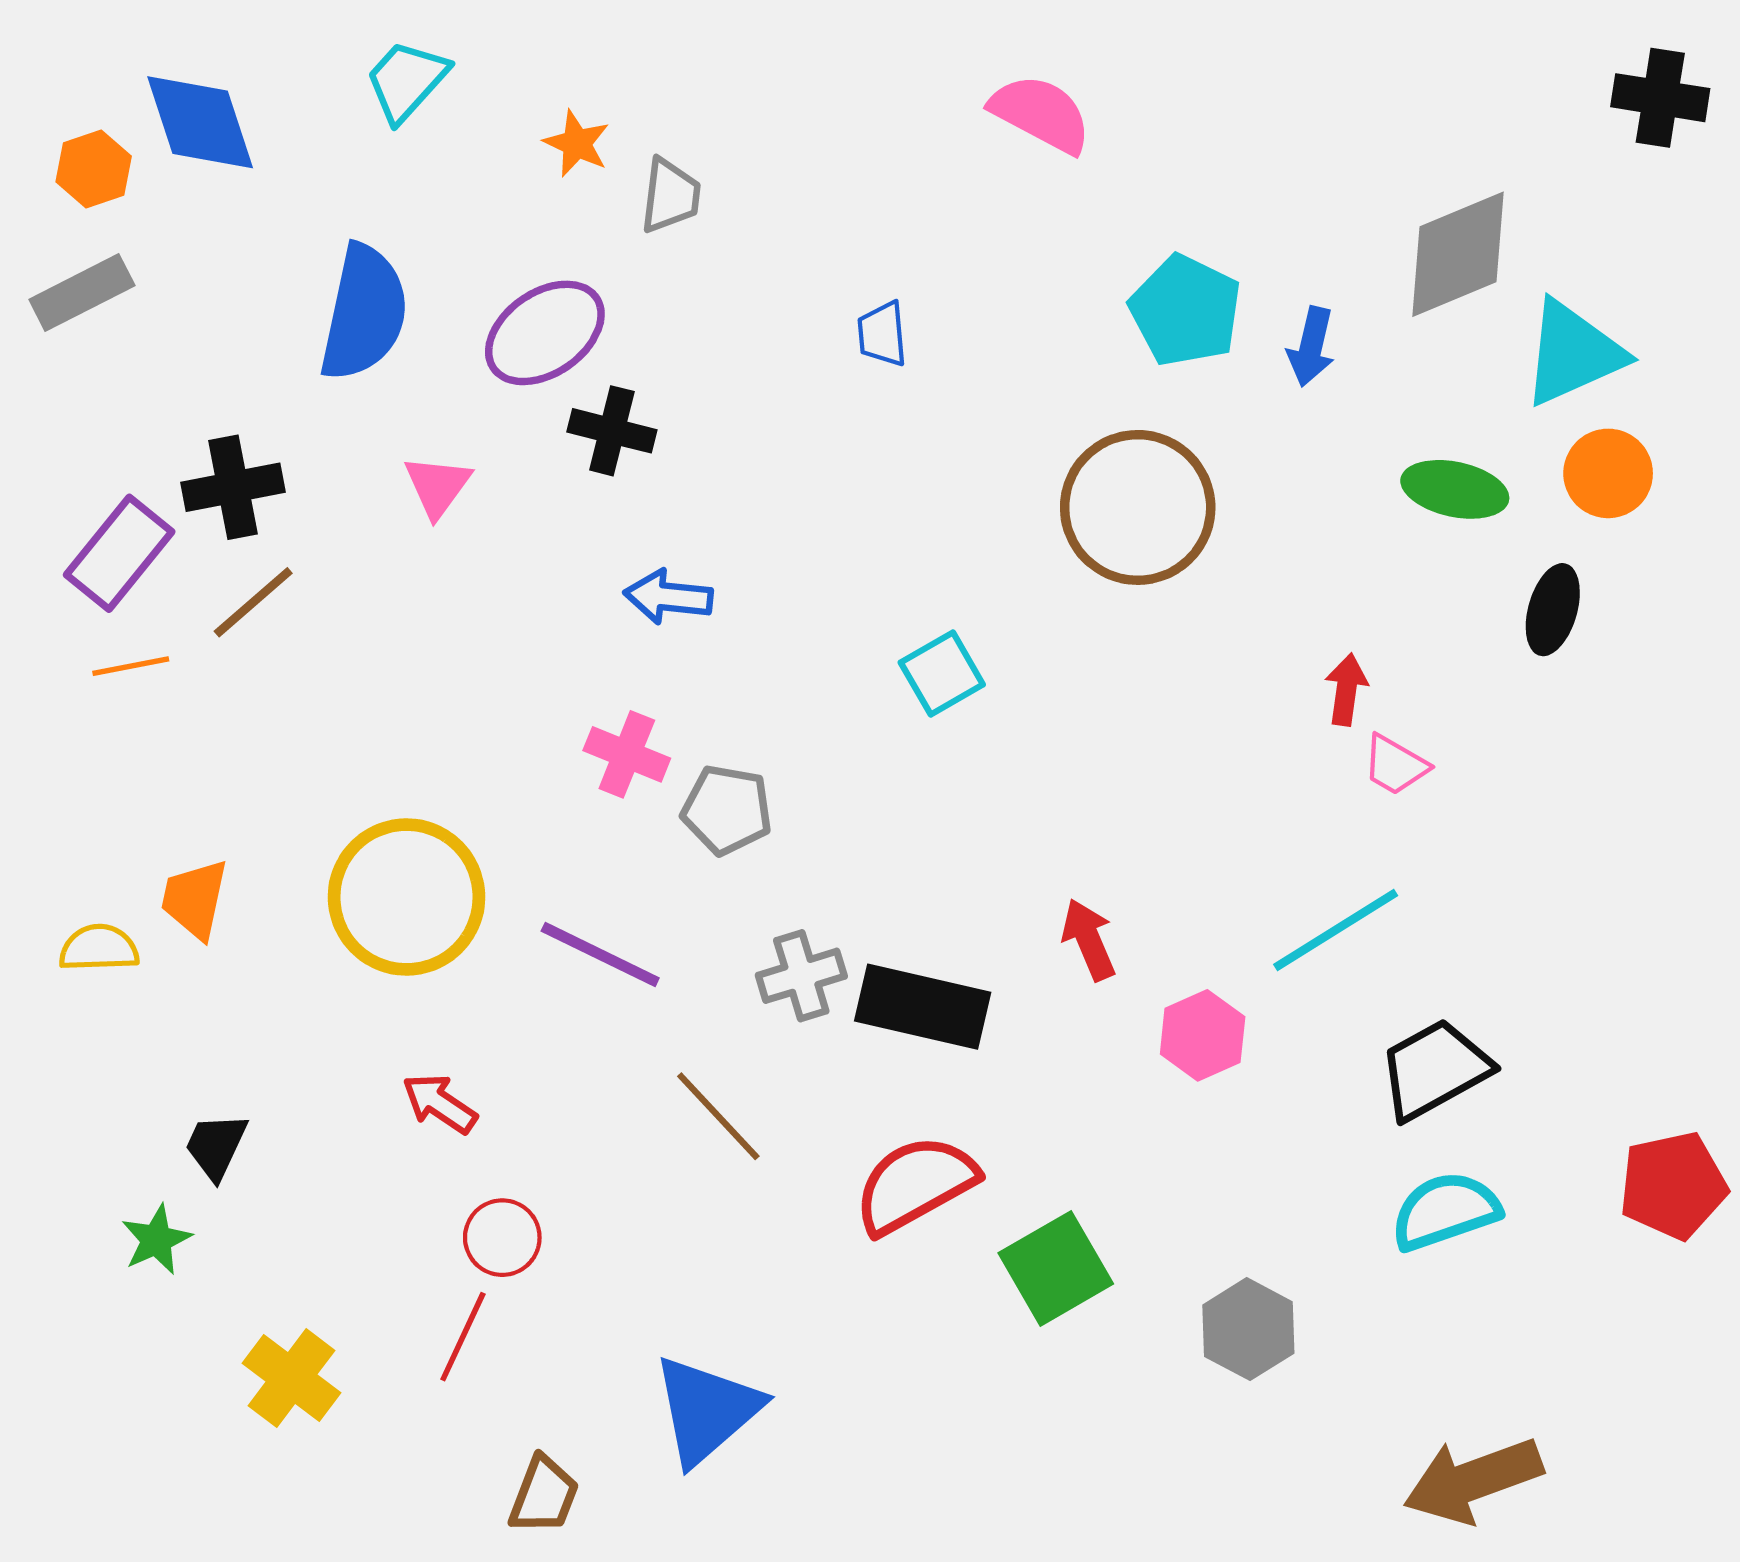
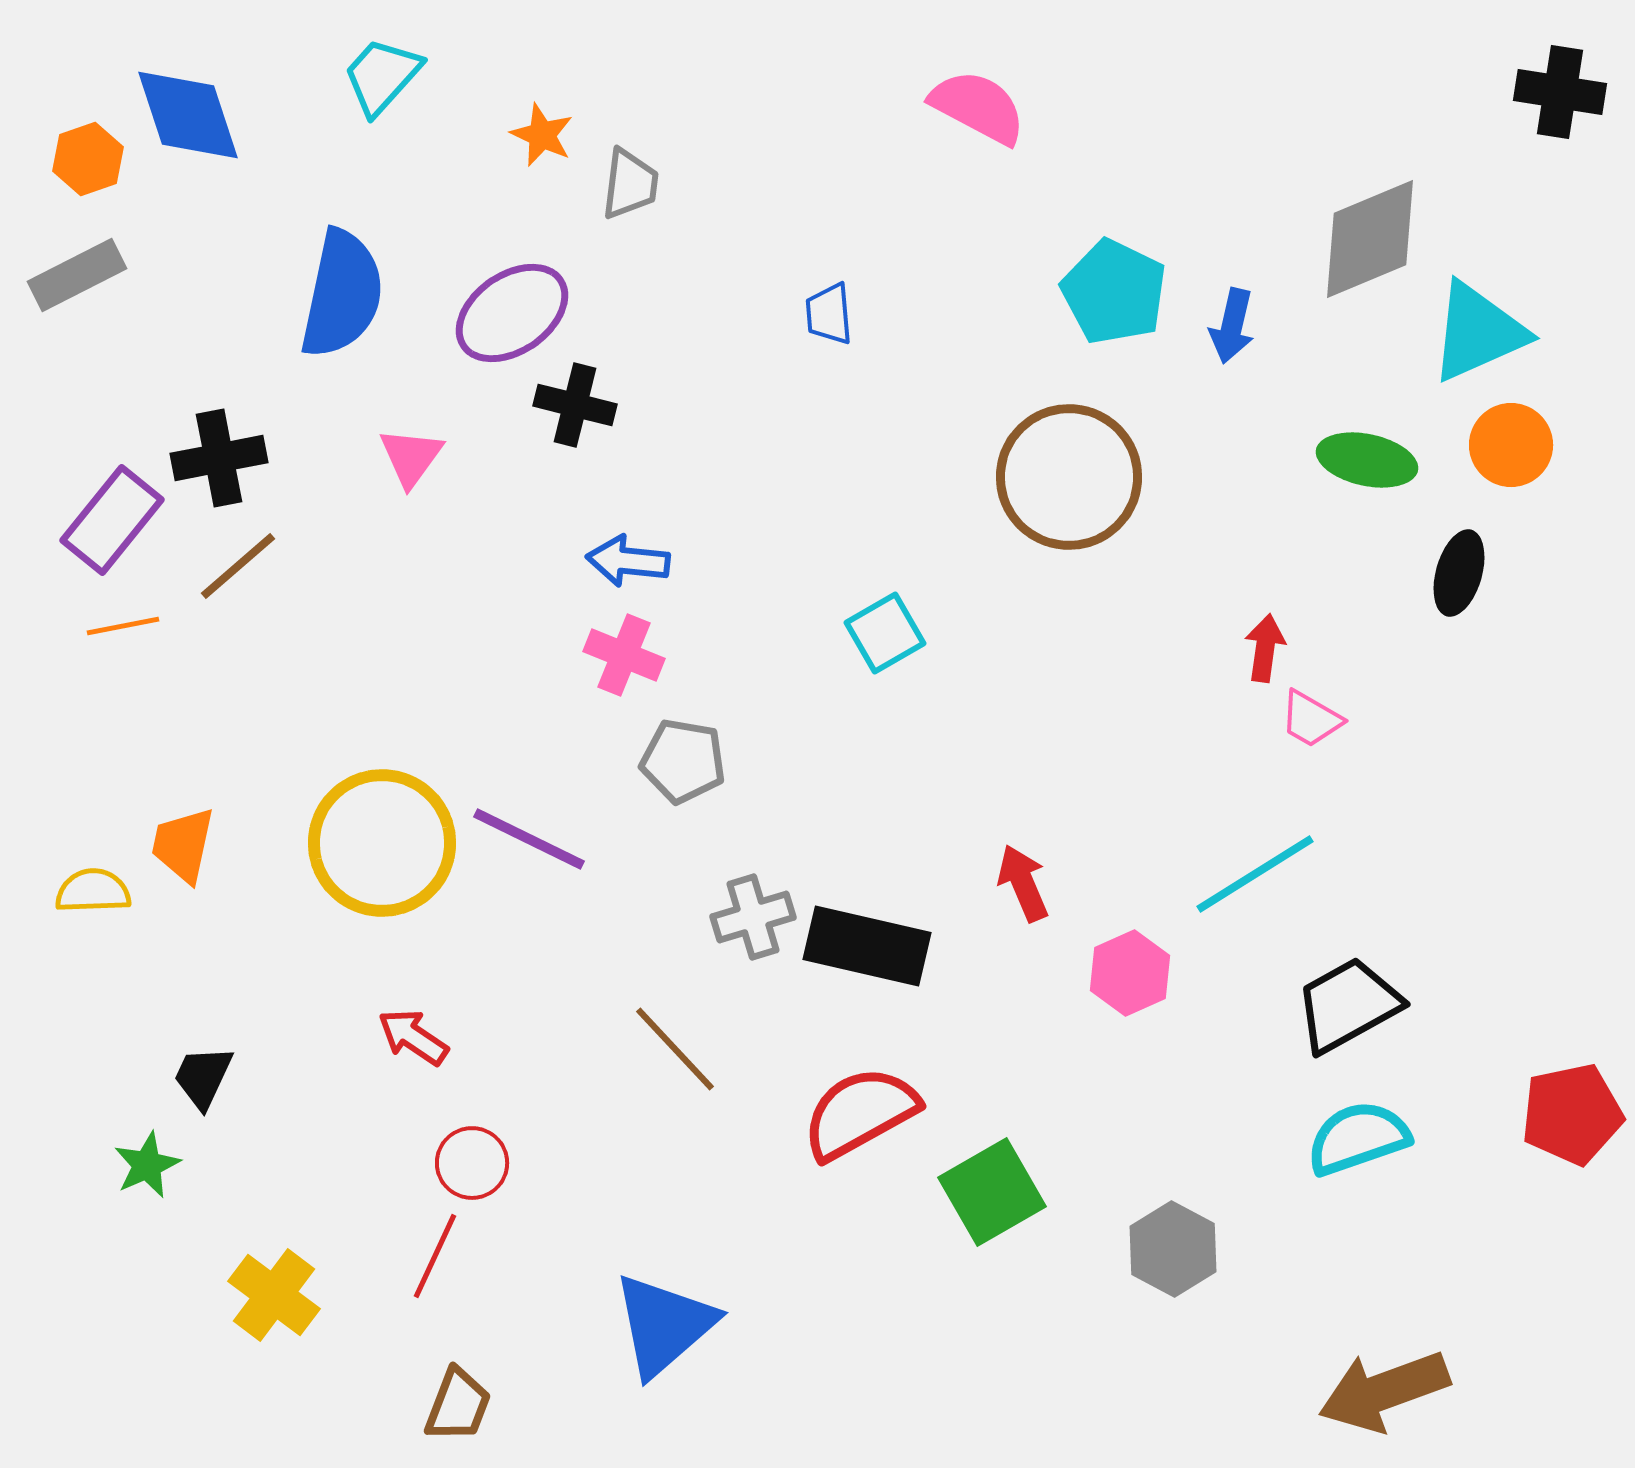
pink cross: (627, 754) -> (624, 655), moved
purple line: (600, 954) -> (529, 839), moved
brown trapezoid: (544, 1495) -> (458, 1405), moved

